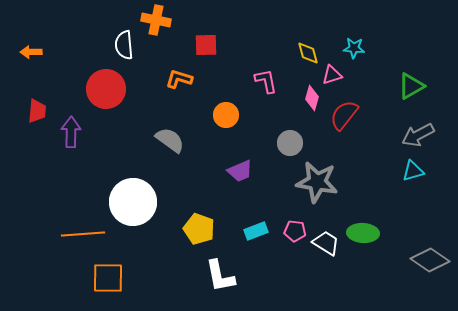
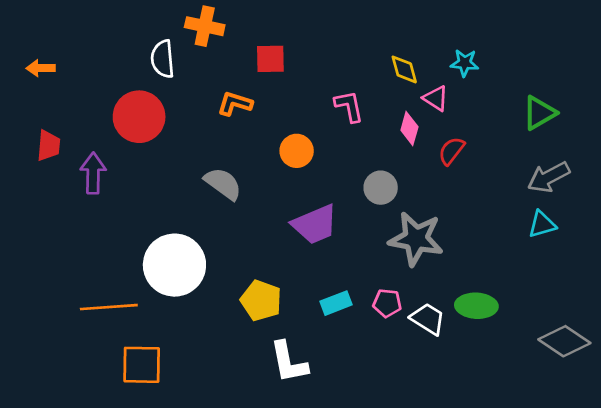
pink triangle: (332, 75) -> (436, 98), turned 50
red semicircle: (344, 115) -> (451, 151), size x0.7
purple trapezoid: (240, 171) -> (315, 224), size x1.4

